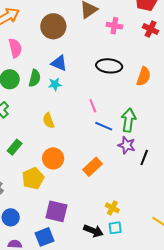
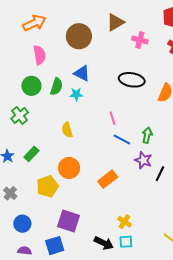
green arrow: (129, 120) -> (147, 135), size x0.7

